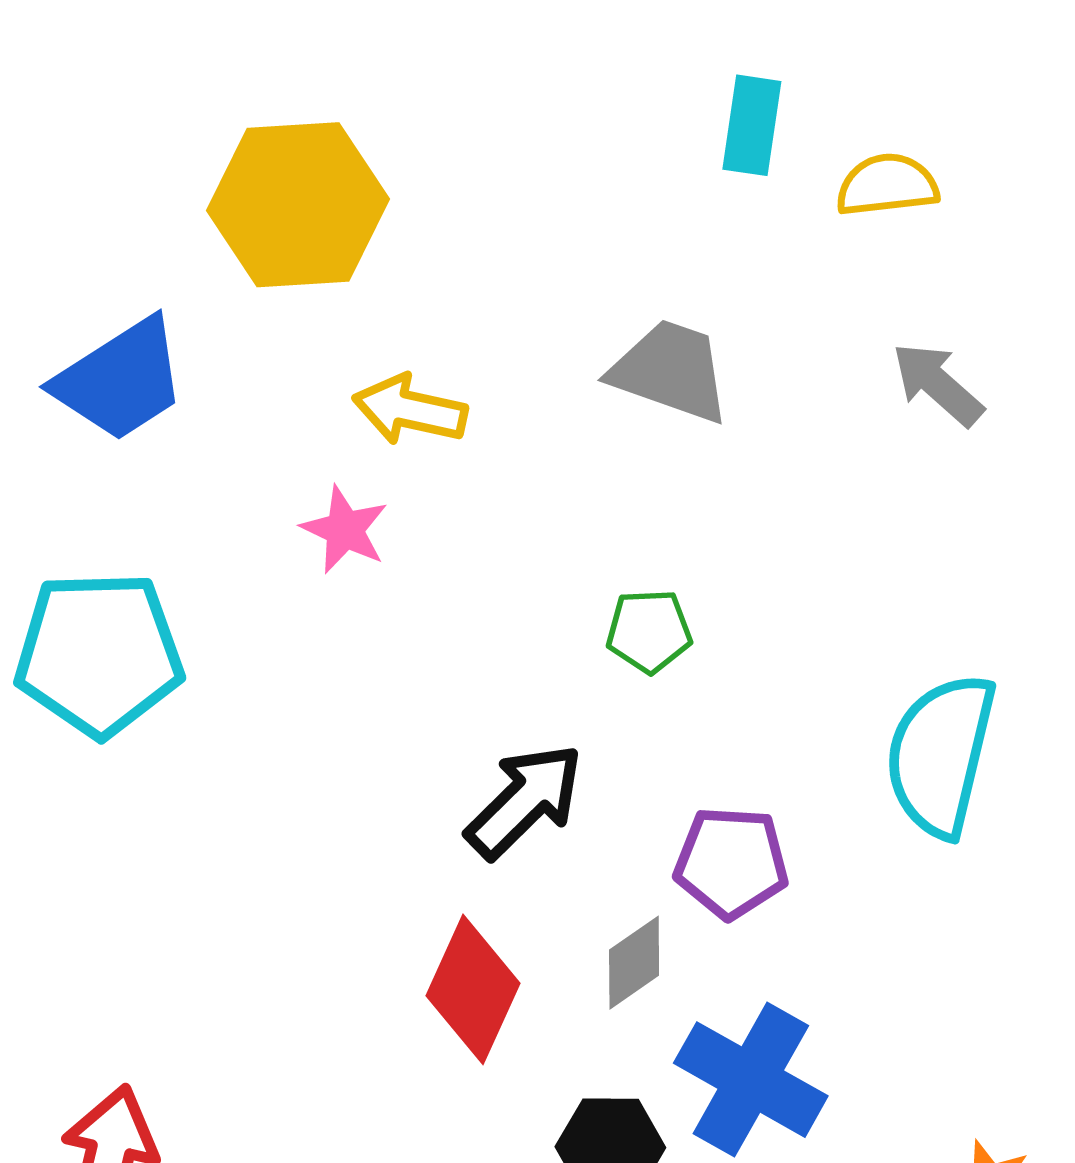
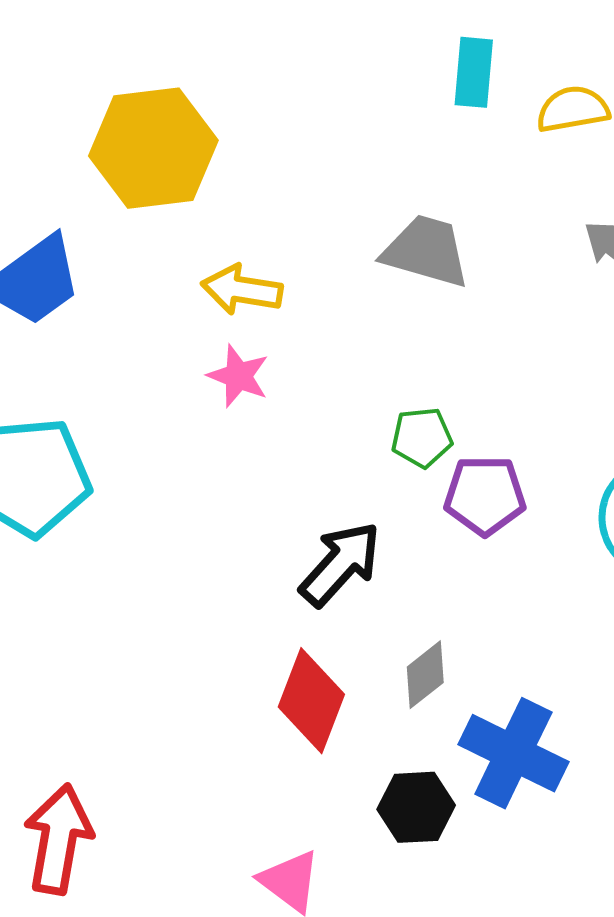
pink star: (345, 530) -> (238, 376), moved
purple pentagon: (731, 863) -> (485, 495), moved

